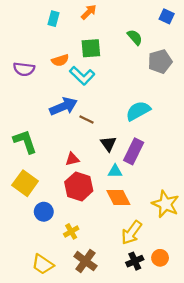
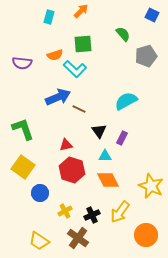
purple rectangle: (134, 151) -> (122, 138), size x0.6
orange circle: (160, 258) -> (146, 235), size x1.5
black cross: (135, 261) -> (92, 215), moved

